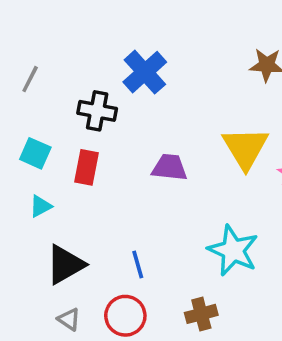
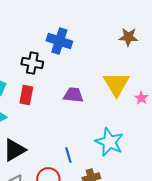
blue cross: (145, 72) -> (59, 41), turned -30
blue line: (138, 265) -> (68, 155), moved

